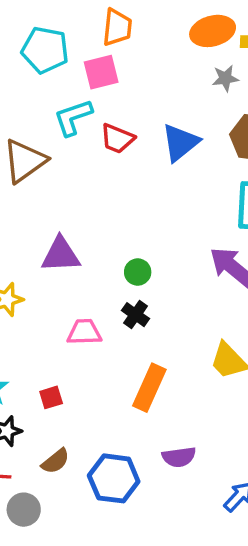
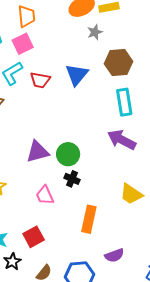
purple triangle: (61, 255) -> (38, 152), moved
green circle: (138, 272) -> (68, 154), size x1.5
pink trapezoid: (84, 332) -> (45, 195), turned -100
red square: (51, 397) -> (34, 237), size x1.5

